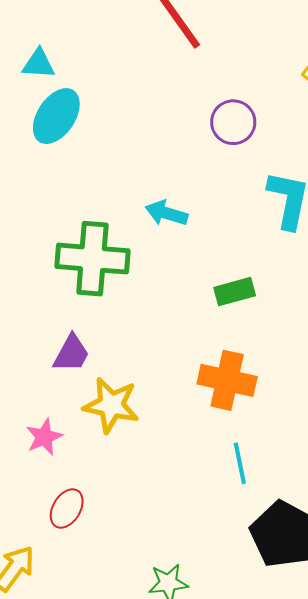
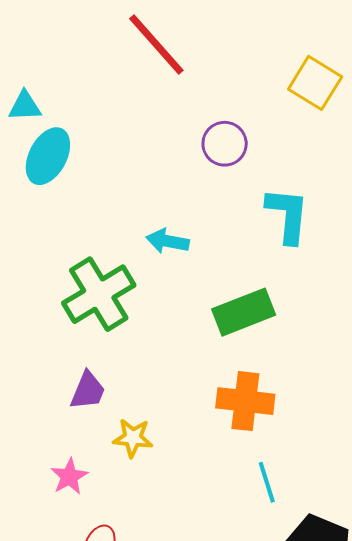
green cross: (92, 259) -> (99, 294), turned -30
green rectangle: (235, 292) -> (244, 312), size x1.5
yellow star: (111, 405) -> (133, 438), size x0.7

